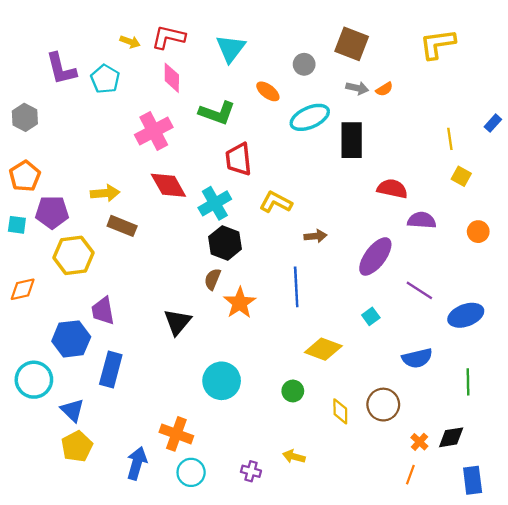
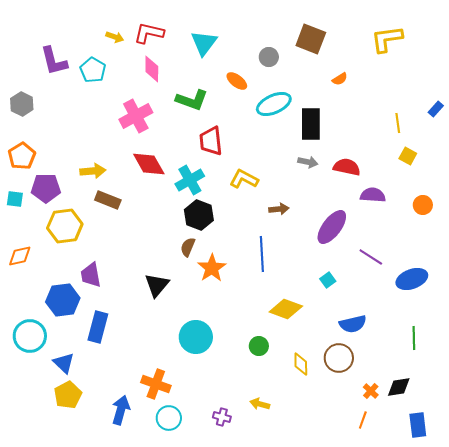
gray arrow: (357, 88) -> (308, 162), moved
blue semicircle: (417, 358) -> (353, 324), moved

